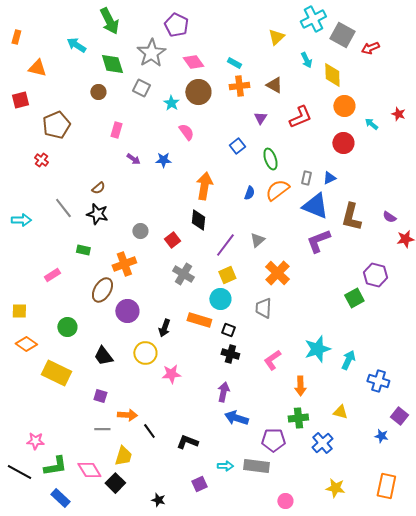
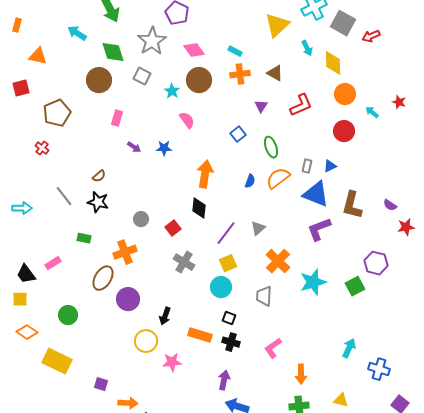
yellow triangle: (276, 37) -> (277, 25), size x1.5
brown circle: (98, 92) -> (99, 80), size x1.6
orange rectangle: (199, 320) -> (200, 335), moved
cyan star: (317, 349) -> (313, 282), moved
black trapezoid: (103, 356) -> (26, 274), moved

